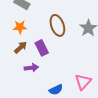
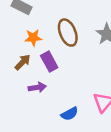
orange star: (20, 27) -> (33, 38), moved

